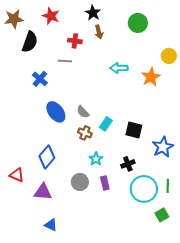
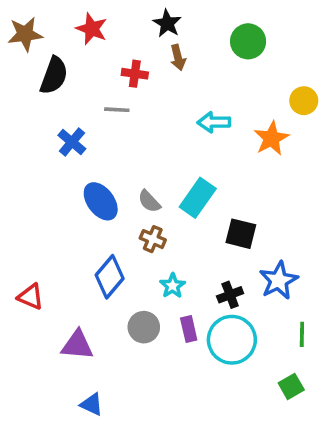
cyan rectangle: (106, 124) -> (198, 198), moved, size x1.5
blue star: (163, 147) -> (279, 280), moved
blue diamond: (47, 157) -> (110, 277), moved
red triangle: (17, 175) -> (31, 297), moved
cyan circle: (144, 189) -> (232, 340), moved

